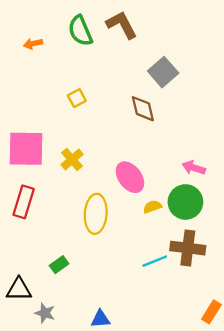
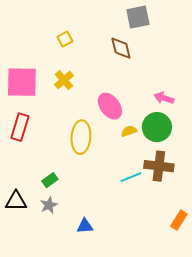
gray square: (163, 72) -> (138, 17), turned 30
yellow cross: (72, 159) -> (64, 80), moved
gray star: (45, 313) -> (49, 205), moved, turned 30

